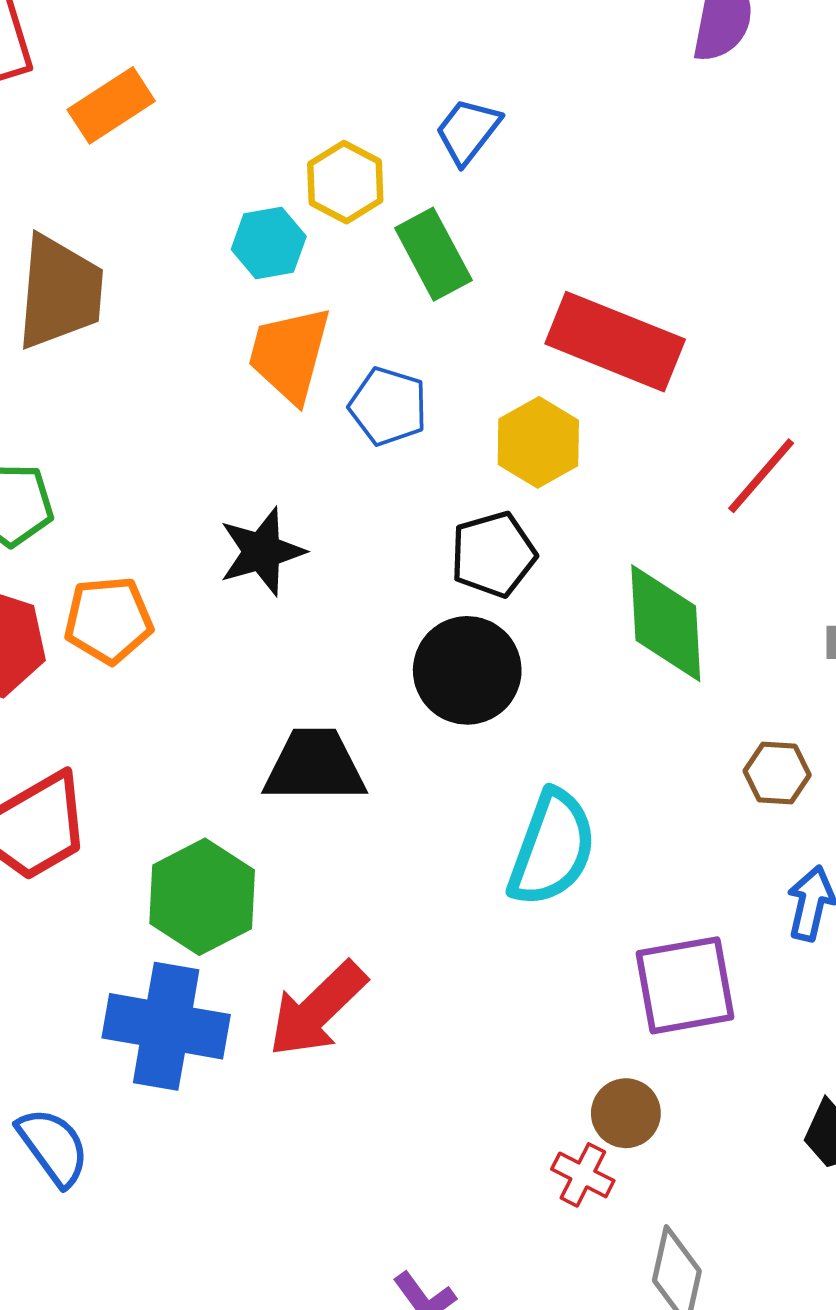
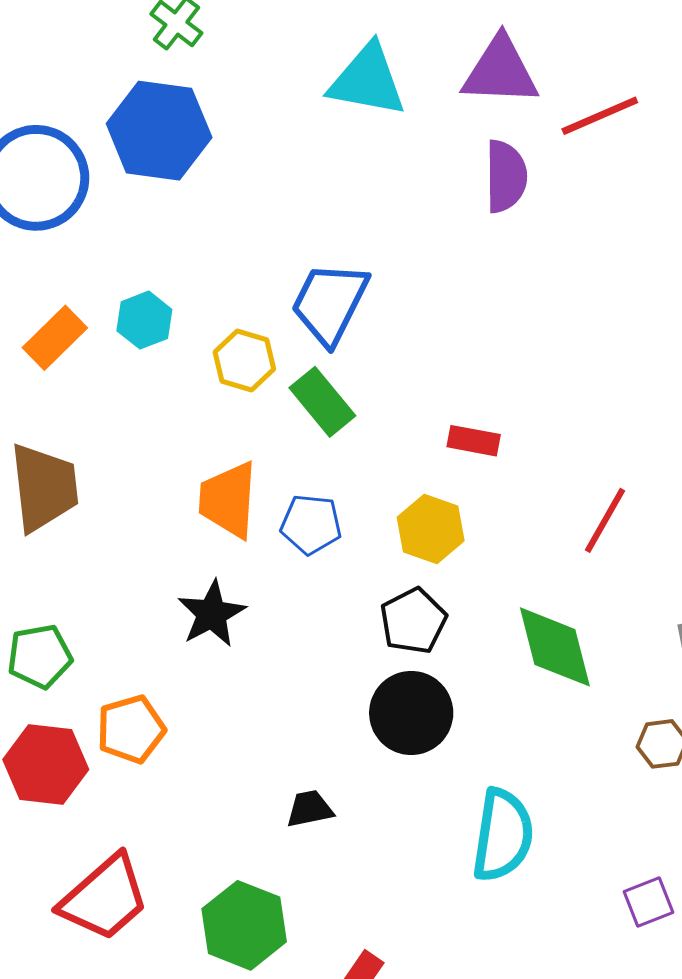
blue trapezoid: (468, 131) -> (330, 303), size x1.6
cyan hexagon: (269, 243) -> (144, 320), moved
red rectangle: (615, 342) -> (474, 441), size x0.5
black star: (262, 552) -> (212, 614), moved
black trapezoid: (315, 766) -> (310, 809), size x0.6
purple square: (685, 985) -> (648, 902), moved, size x0.6

